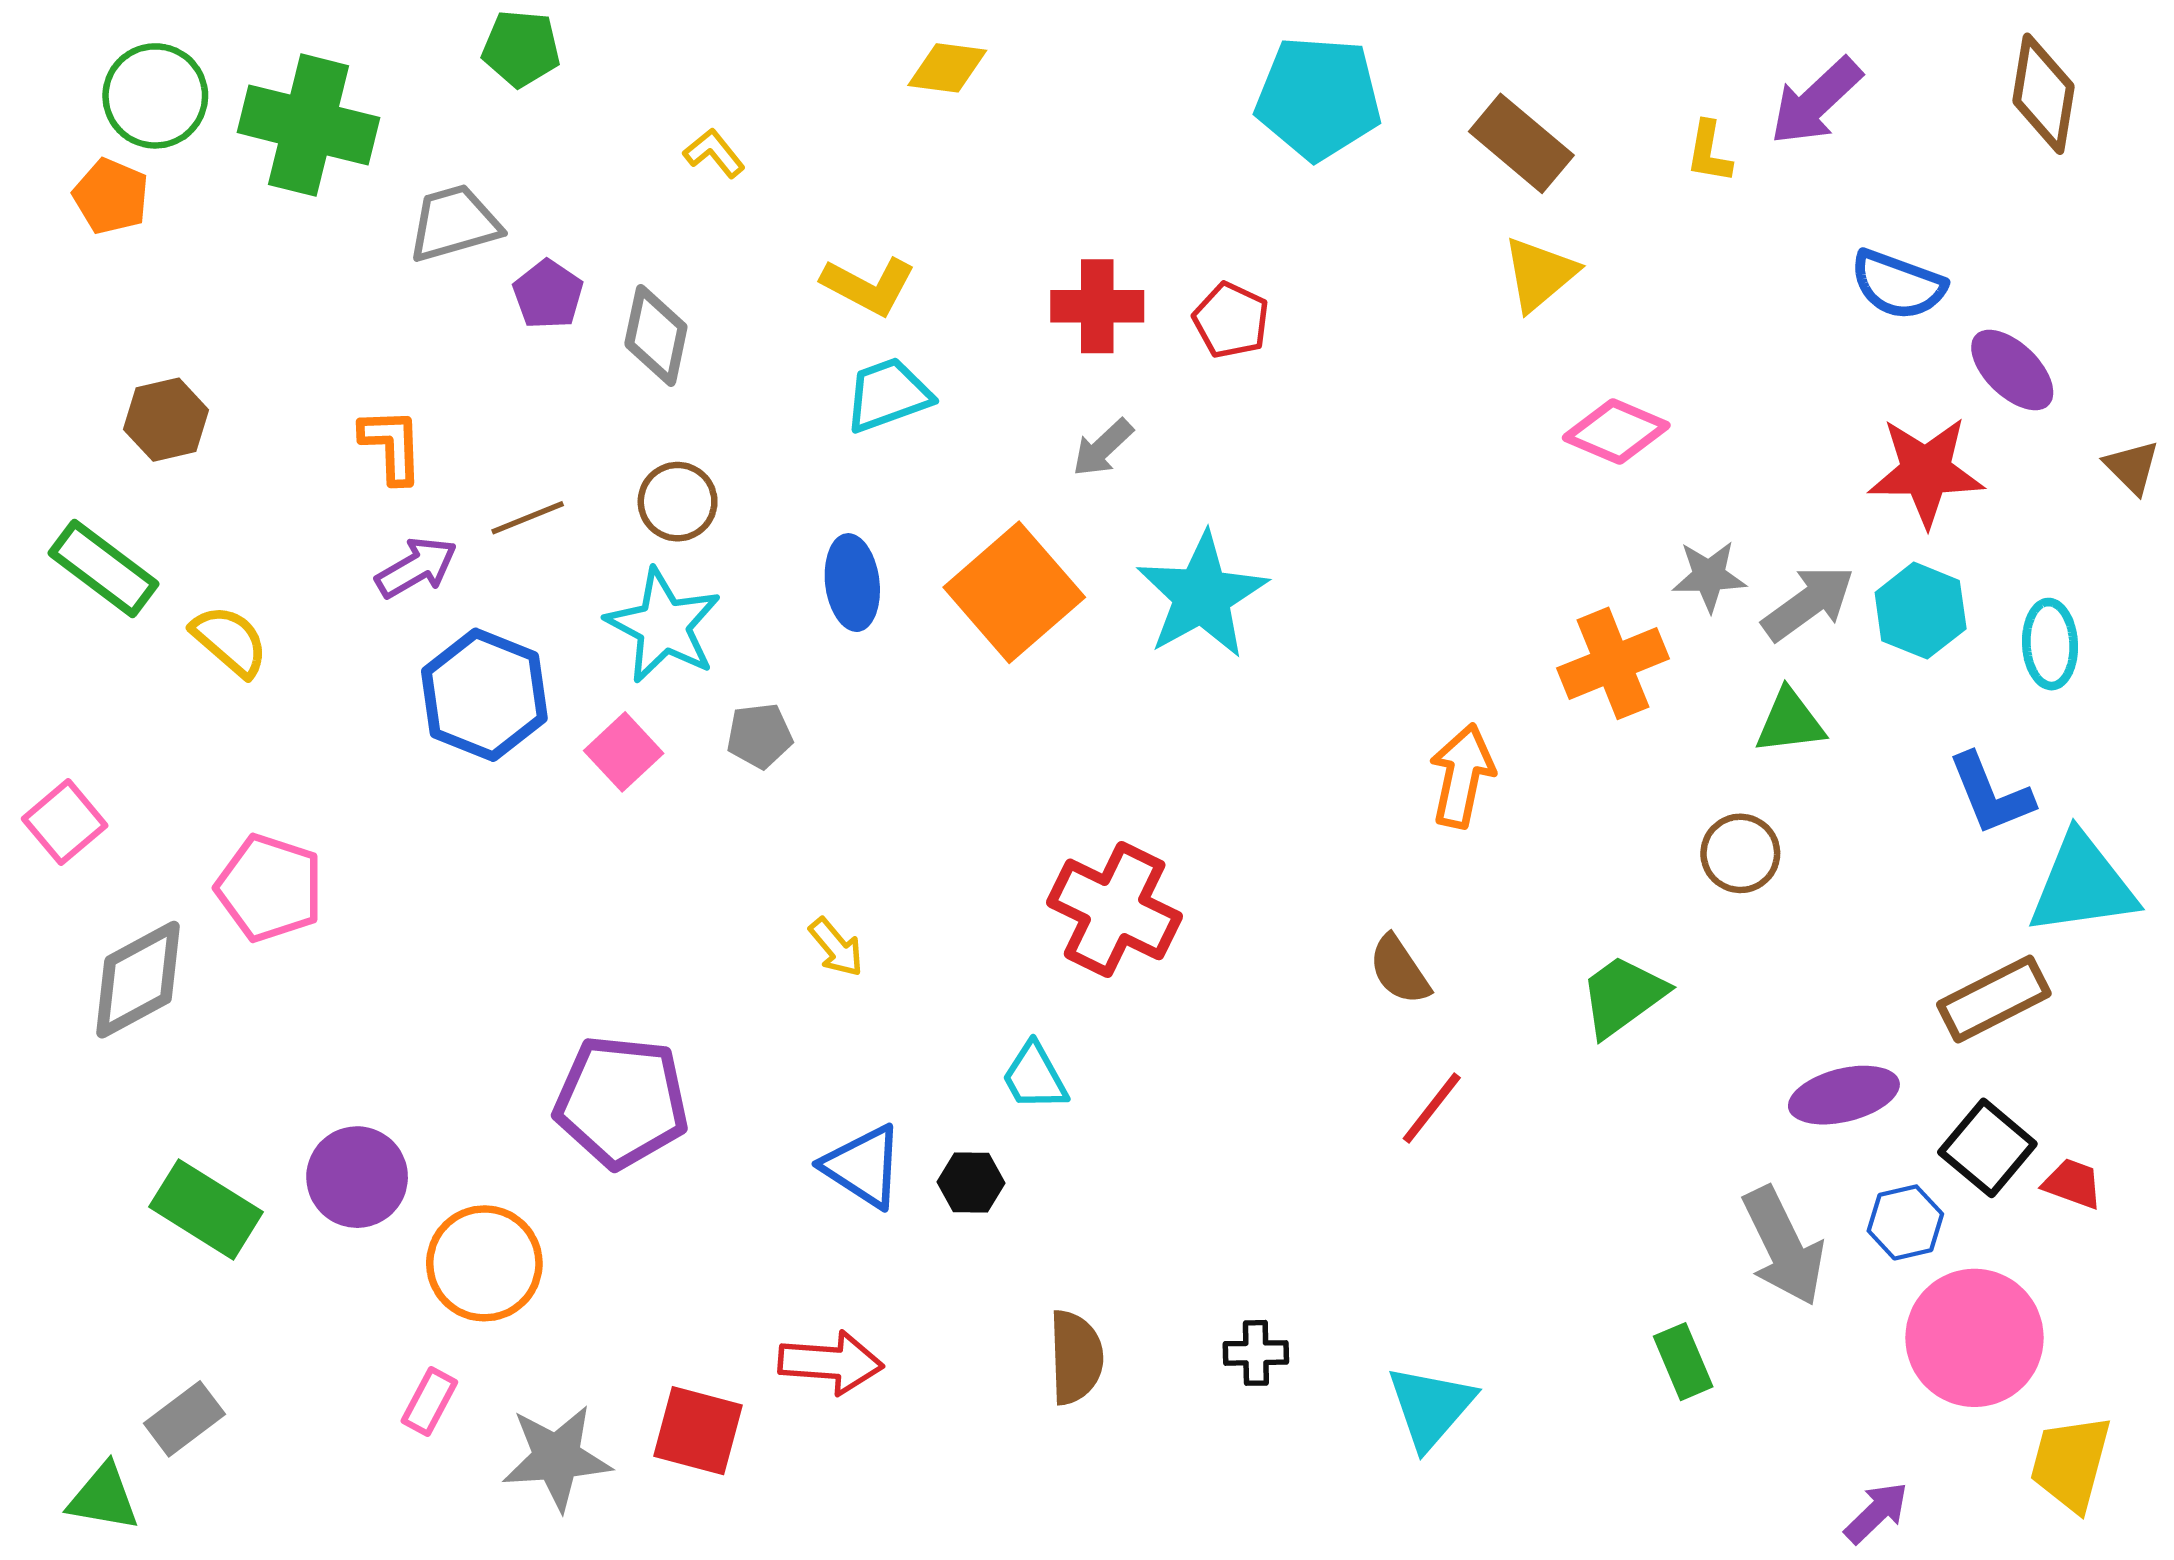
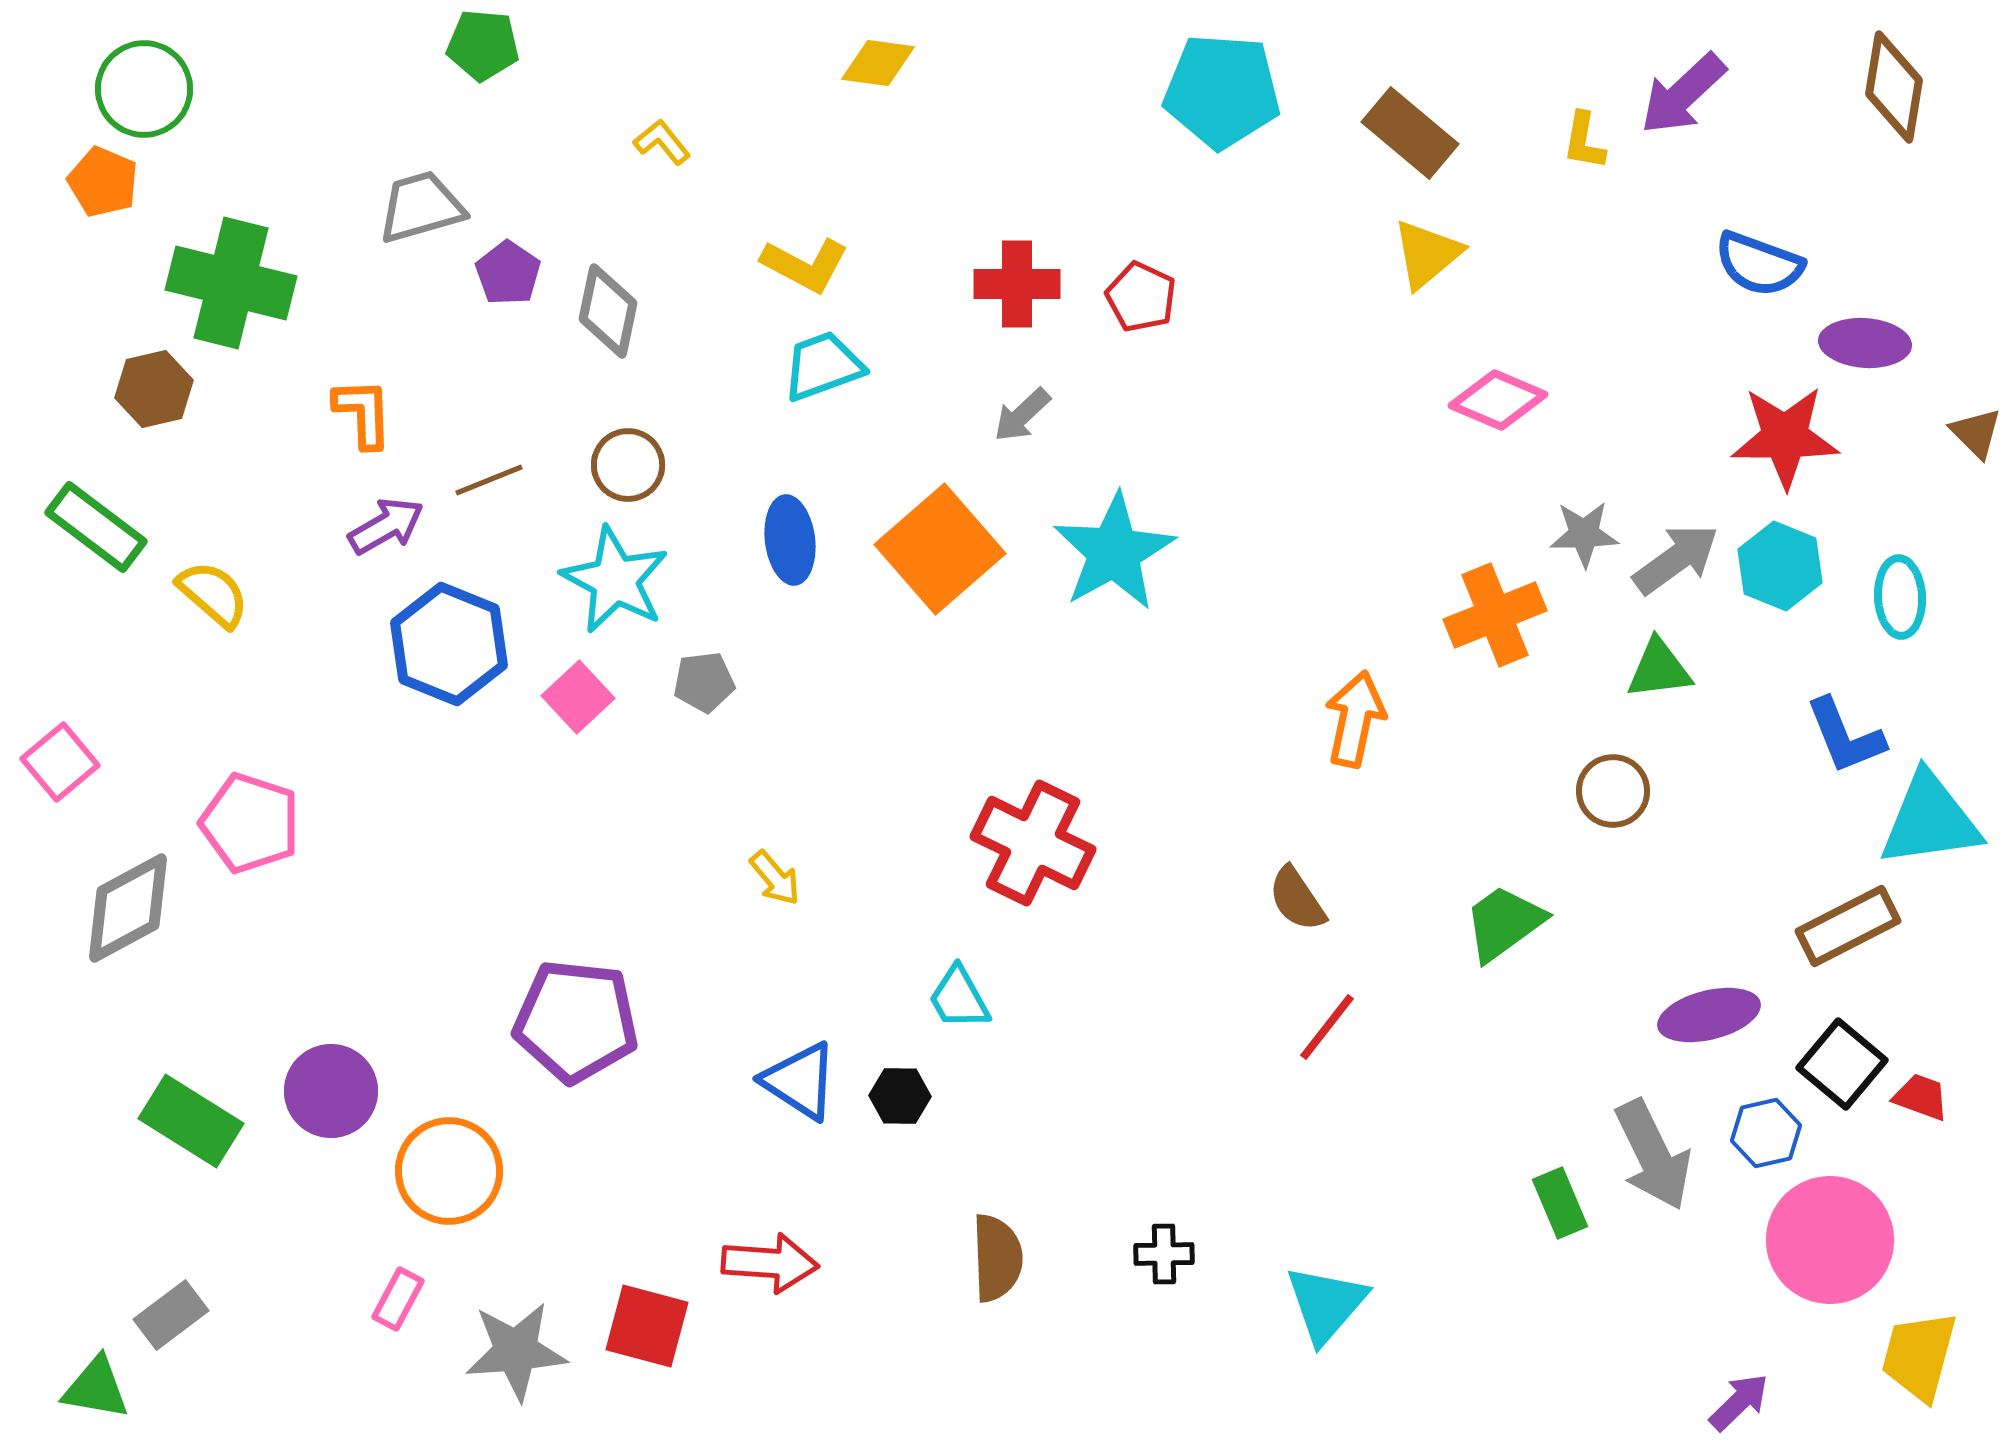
green cross: (309, 125) -> (231, 283), moved
purple ellipse: (2012, 370) -> (1865, 343), turned -40
green rectangle: (1683, 1362) -> (1560, 1203), moved

